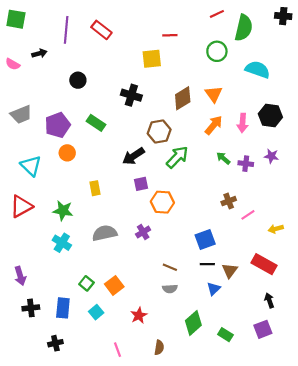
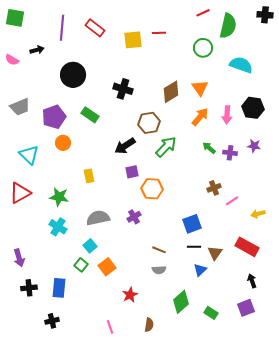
yellow square: (152, 59) -> (133, 40), moved
black circle: (78, 80) -> (73, 75), size x1.6
cyan square: (96, 312) -> (90, 246), moved

